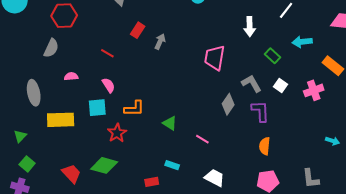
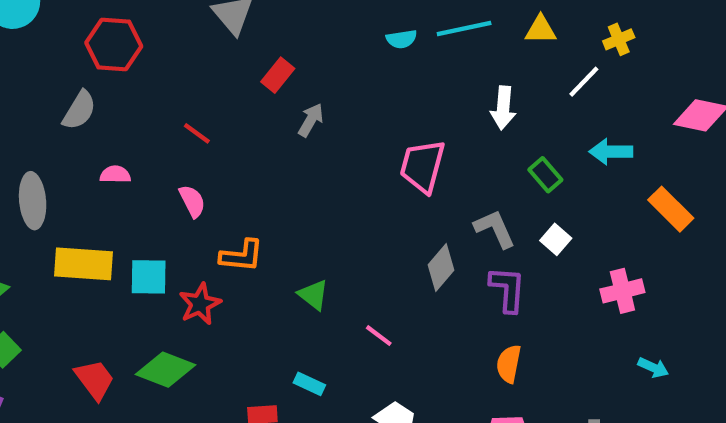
red rectangle: (138, 30) -> (278, 75), moved
pink cross: (314, 90) -> (622, 291), moved
cyan square: (97, 108) -> (149, 277), moved

